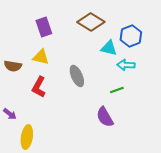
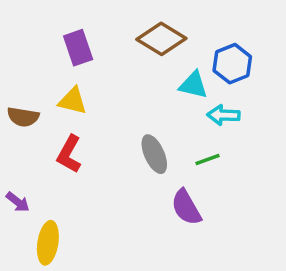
gray ellipse: (77, 76) -> (154, 154), moved

